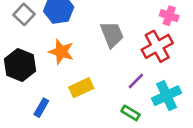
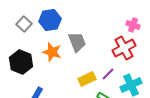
gray trapezoid: (112, 34) -> (77, 42), moved
yellow rectangle: (81, 88) -> (87, 79), moved

